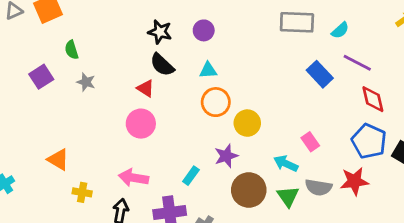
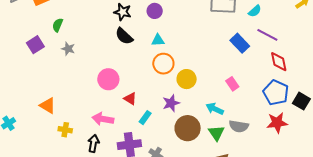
green semicircle: (72, 50) -> (58, 25), turned 40
red triangle: (146, 88) -> (130, 99), moved
pink rectangle: (310, 142) -> (232, 84), moved
red star: (354, 181) -> (277, 123), moved

